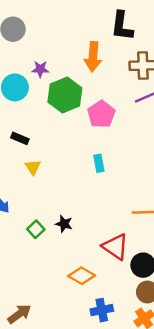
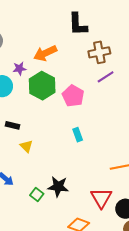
orange arrow: (93, 57) -> (45, 53), moved, turned 70
black star: (64, 224) -> (58, 187), size x1.5
red triangle: (115, 247) -> (101, 198), turned 35

